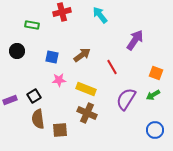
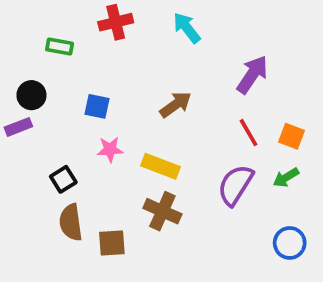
brown arrow: (82, 55) -> (176, 105), moved
red line: (112, 67) -> (248, 133), moved
purple rectangle: (10, 100) -> (18, 127), moved

